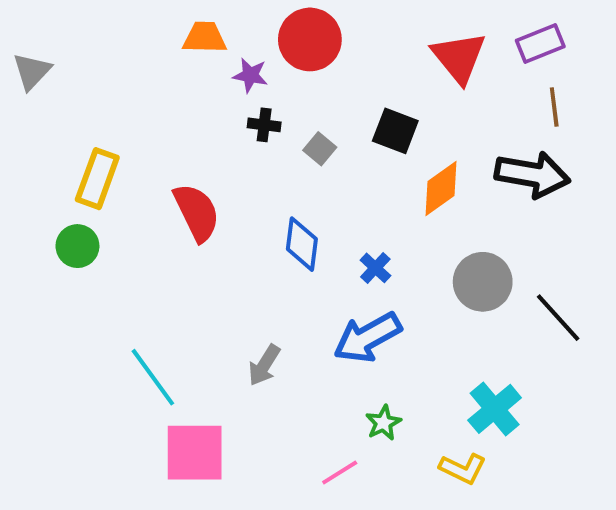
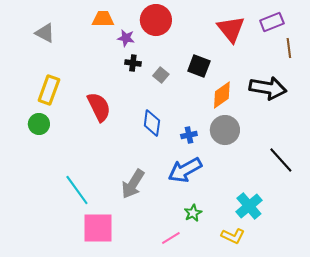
gray triangle: (32, 71) -> (45, 33), moved, turned -45
brown line: (554, 107) -> (289, 48), moved
blue cross: (375, 268) -> (189, 135), turned 35
gray circle: (483, 282) -> (225, 130), moved
gray arrow: (264, 365) -> (133, 184), size x1.4

